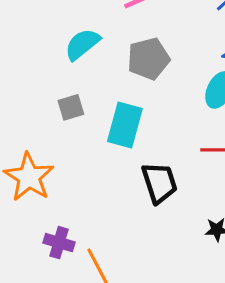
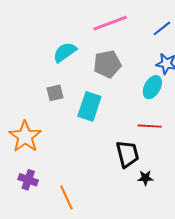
black trapezoid: (159, 183) -> (127, 154), moved
purple cross: (59, 243) -> (28, 180), moved

